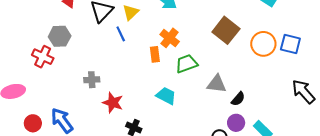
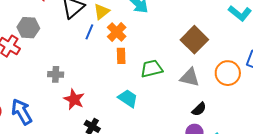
blue line: (121, 34) -> (89, 32), turned 42
orange cross: (170, 38) -> (117, 32), moved
orange circle: (263, 44) -> (228, 73), moved
gray triangle: (217, 84) -> (190, 77), moved

